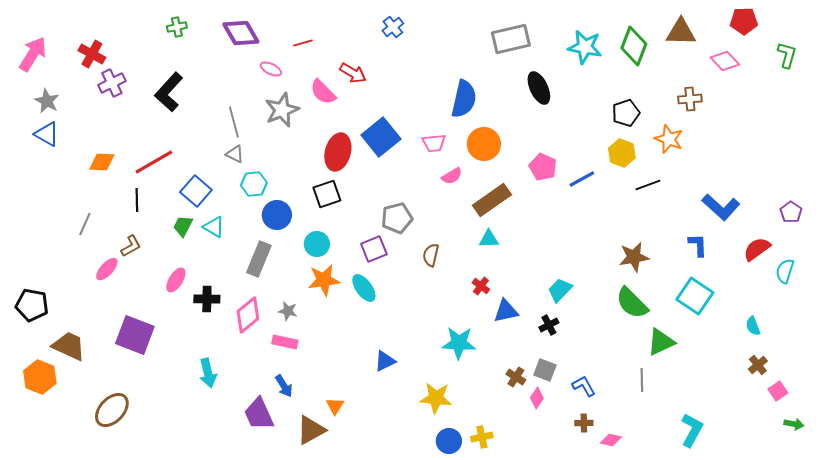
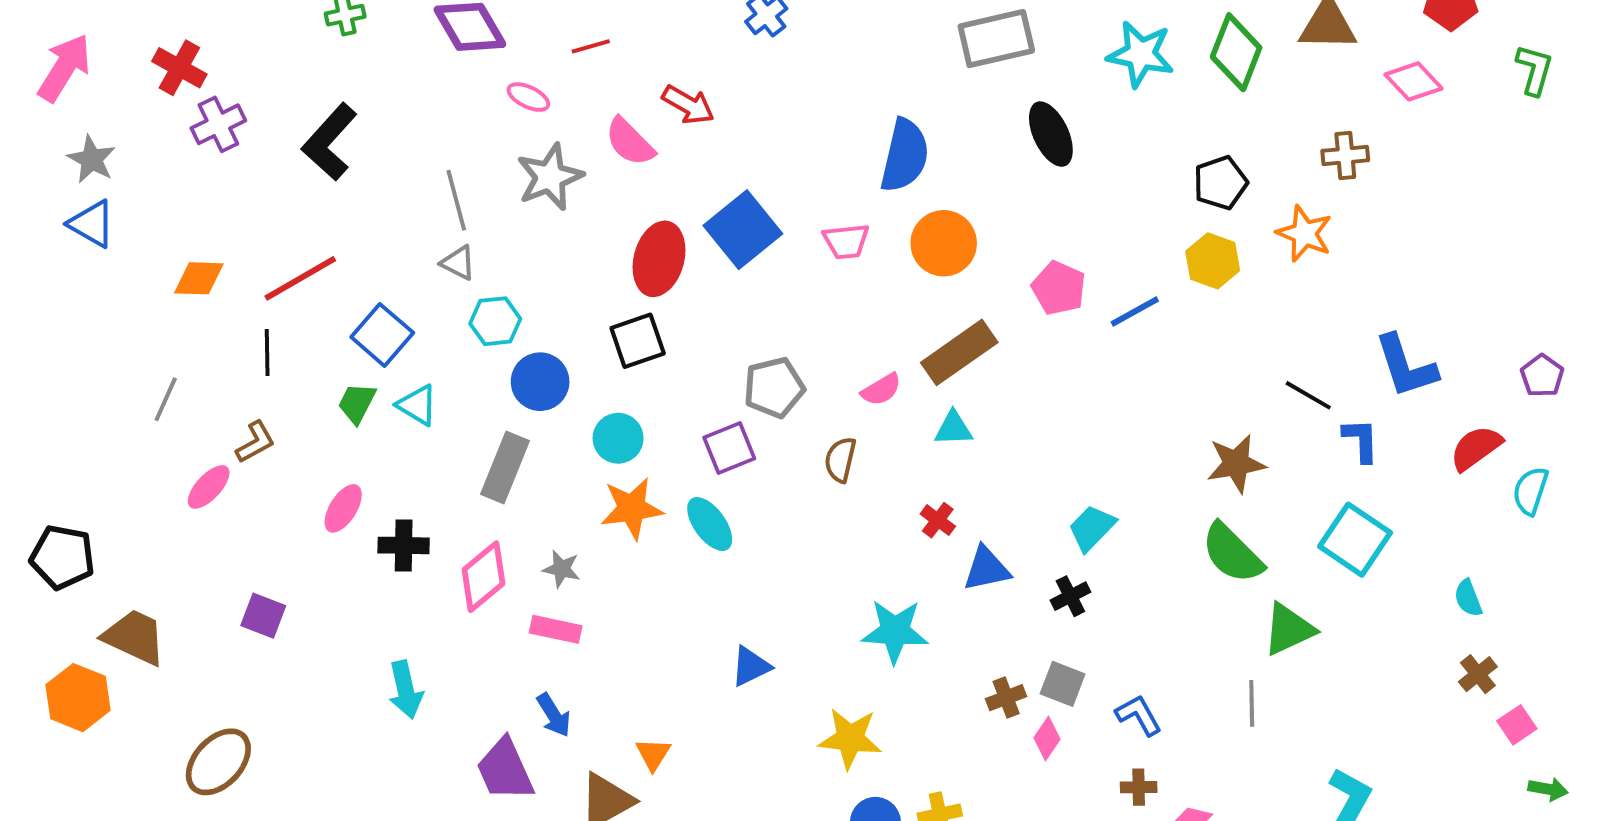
pink semicircle: (452, 176) -> (881, 389), moved
black line: (648, 185) -> (1308, 395), moved, turned 50
blue L-shape: (721, 207) -> (1406, 366), turned 30
purple square: (135, 335) -> (263, 616), size x0.6
brown cross: (516, 377) -> (1006, 698), turned 36

